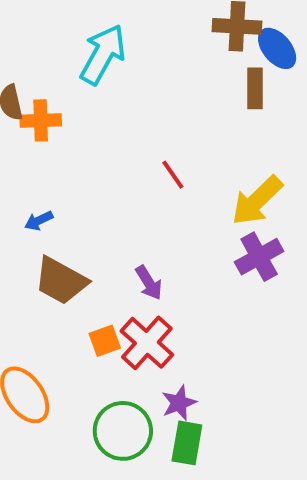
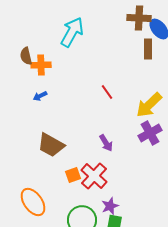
blue arrow: (39, 221) -> (40, 96), moved
purple arrow: (149, 283) -> (106, 143), moved

